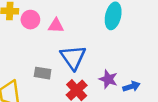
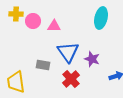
purple star: (108, 79) -> (92, 59), moved

